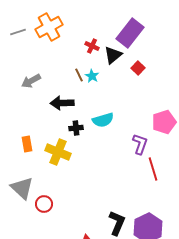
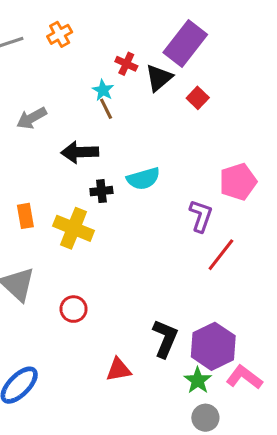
orange cross: (49, 27) -> (60, 34), size x0.6
cyan star: (92, 76) -> (103, 90), moved
red line: (153, 169) -> (221, 255), turned 55
red circle: (44, 204) -> (74, 309), moved

